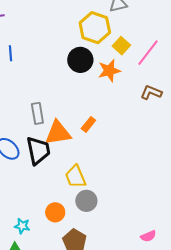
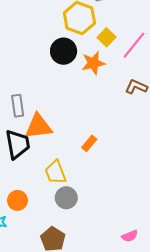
orange rectangle: (88, 124) -> (89, 143), moved
orange circle: (55, 212) -> (17, 200), moved

